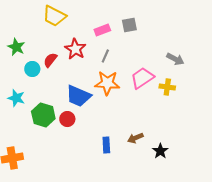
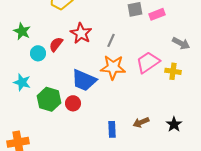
pink rectangle: (102, 30) -> (157, 14), moved
black star: (160, 151) -> (174, 124), moved

